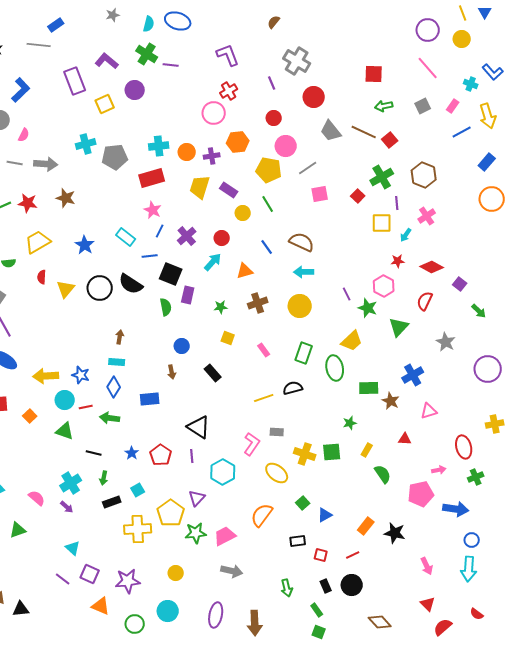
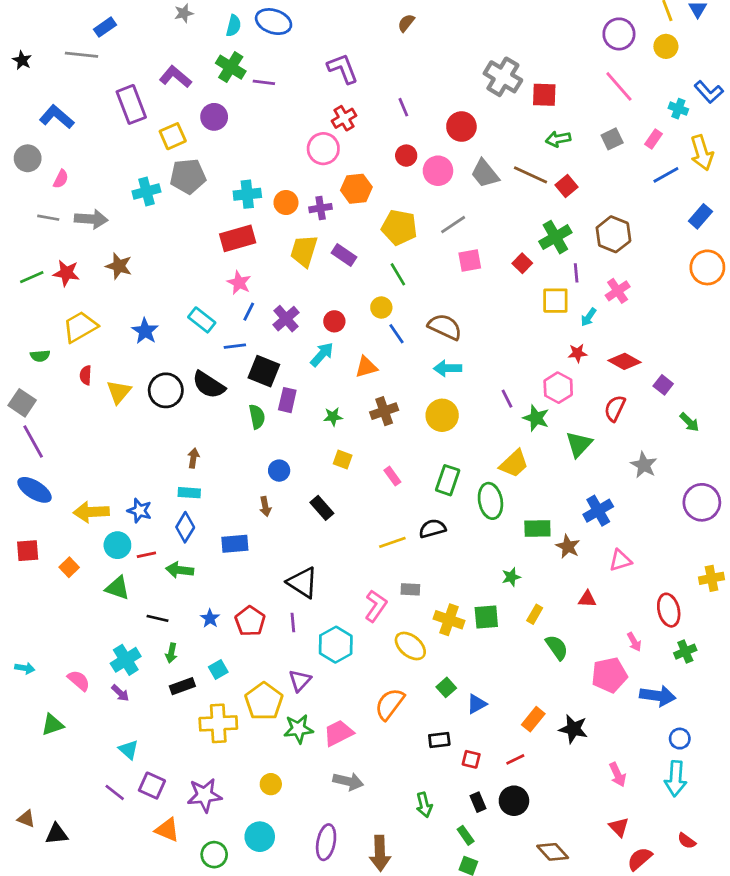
gray cross: (297, 61) -> (503, 77), moved
blue L-shape: (21, 90) -> (57, 117), turned -95
pink circle: (286, 146) -> (438, 171), moved
gray pentagon: (115, 157) -> (188, 176), moved
yellow circle: (243, 213) -> (381, 308), moved
pink arrow: (439, 470) -> (634, 642), turned 72

